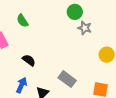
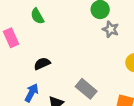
black semicircle: (29, 60) -> (42, 64), turned -64

